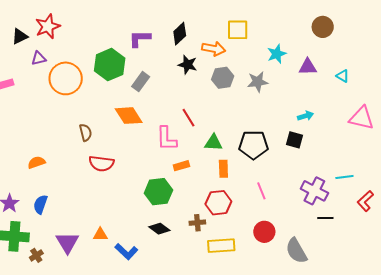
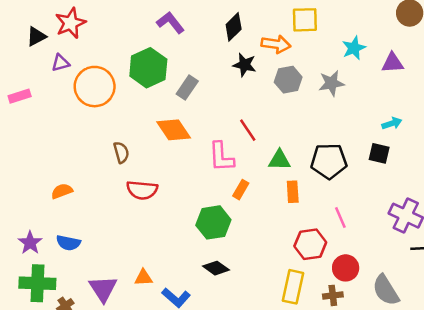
purple L-shape: (140, 39) -> (170, 23), moved, turned 55
orange rectangle: (181, 166) -> (241, 190), turned -42
red hexagon: (218, 203) -> (310, 244), moved
blue semicircle: (40, 204) -> (68, 243), turned -96
brown cross: (197, 223) -> (333, 295), moved
yellow rectangle: (221, 246) -> (293, 287), turned -72

